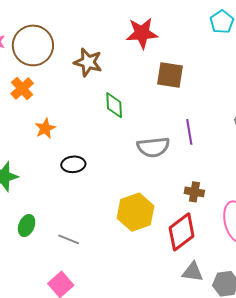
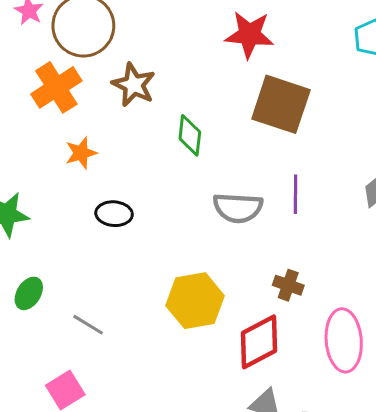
brown star: (88, 62) -> (134, 85), moved
brown square: (170, 75) -> (281, 104), size x1.4
orange cross: (22, 89) -> (56, 87), size x1.4

